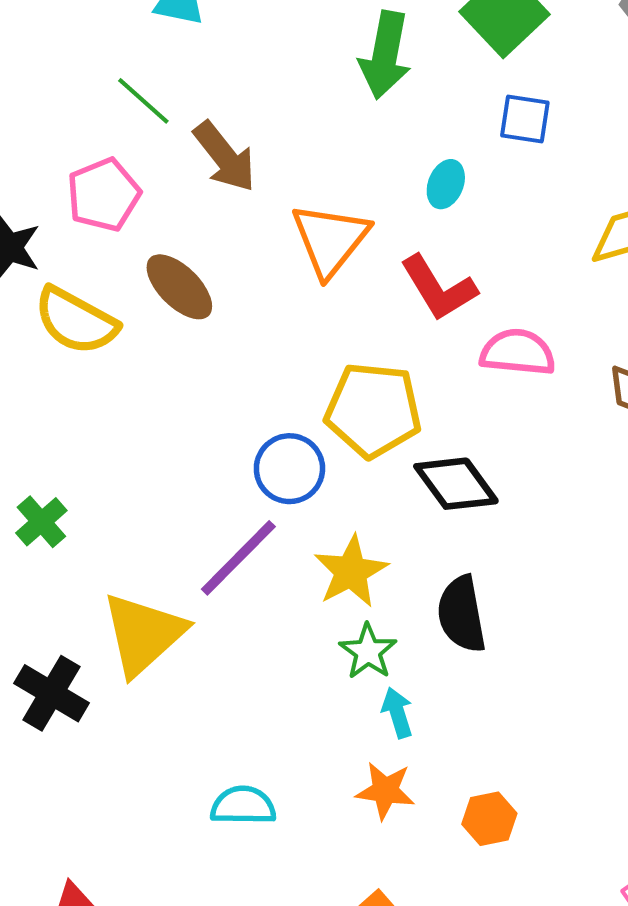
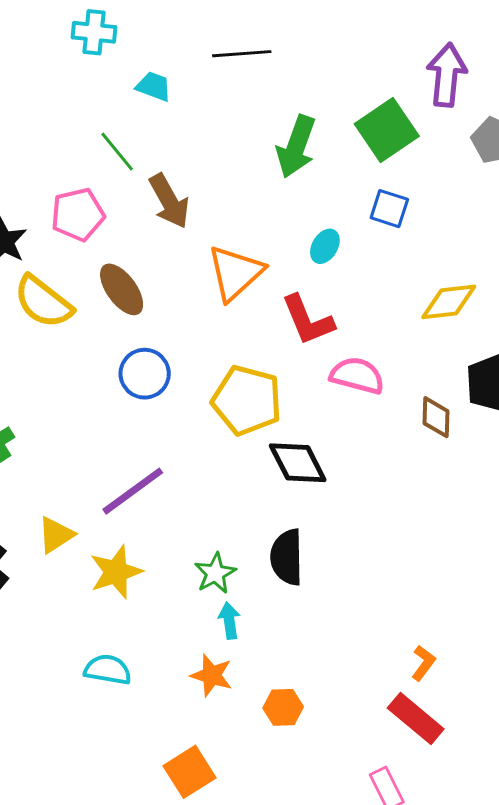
blue circle: (289, 469) -> (145, 374), moved
yellow star: (351, 571) -> (116, 572), moved
yellow triangle: (143, 634) -> (56, 535), size x0.6

